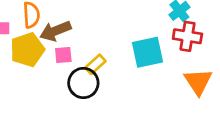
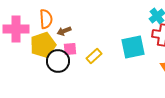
brown arrow: (55, 31) -> (64, 31), size x0.6
black circle: (83, 83) -> (58, 61), moved

